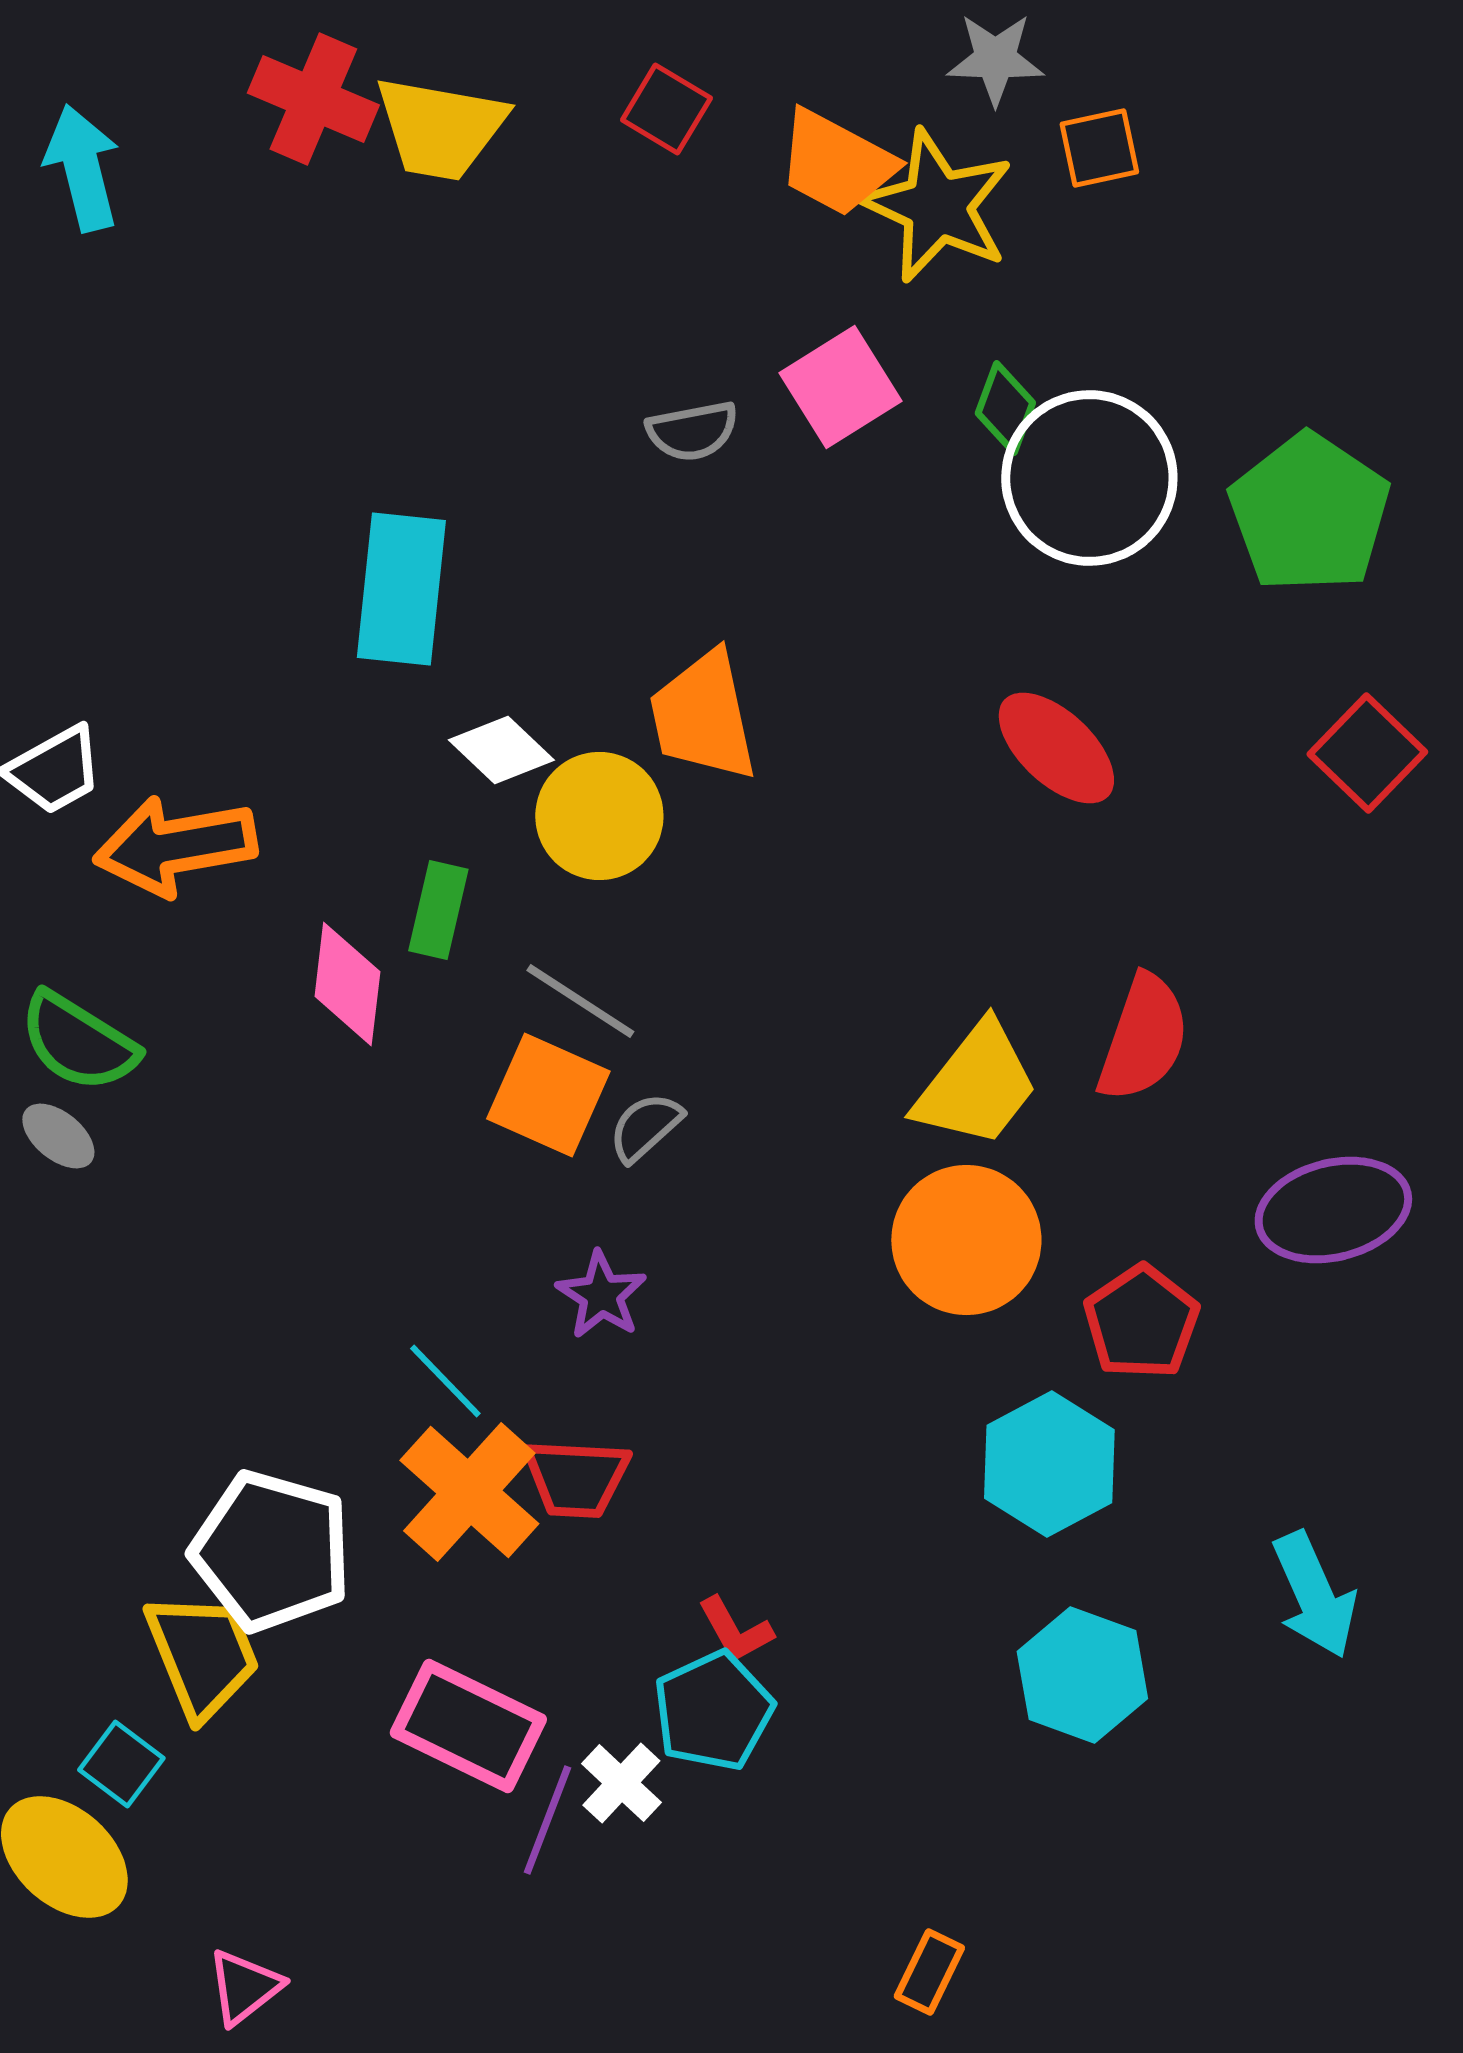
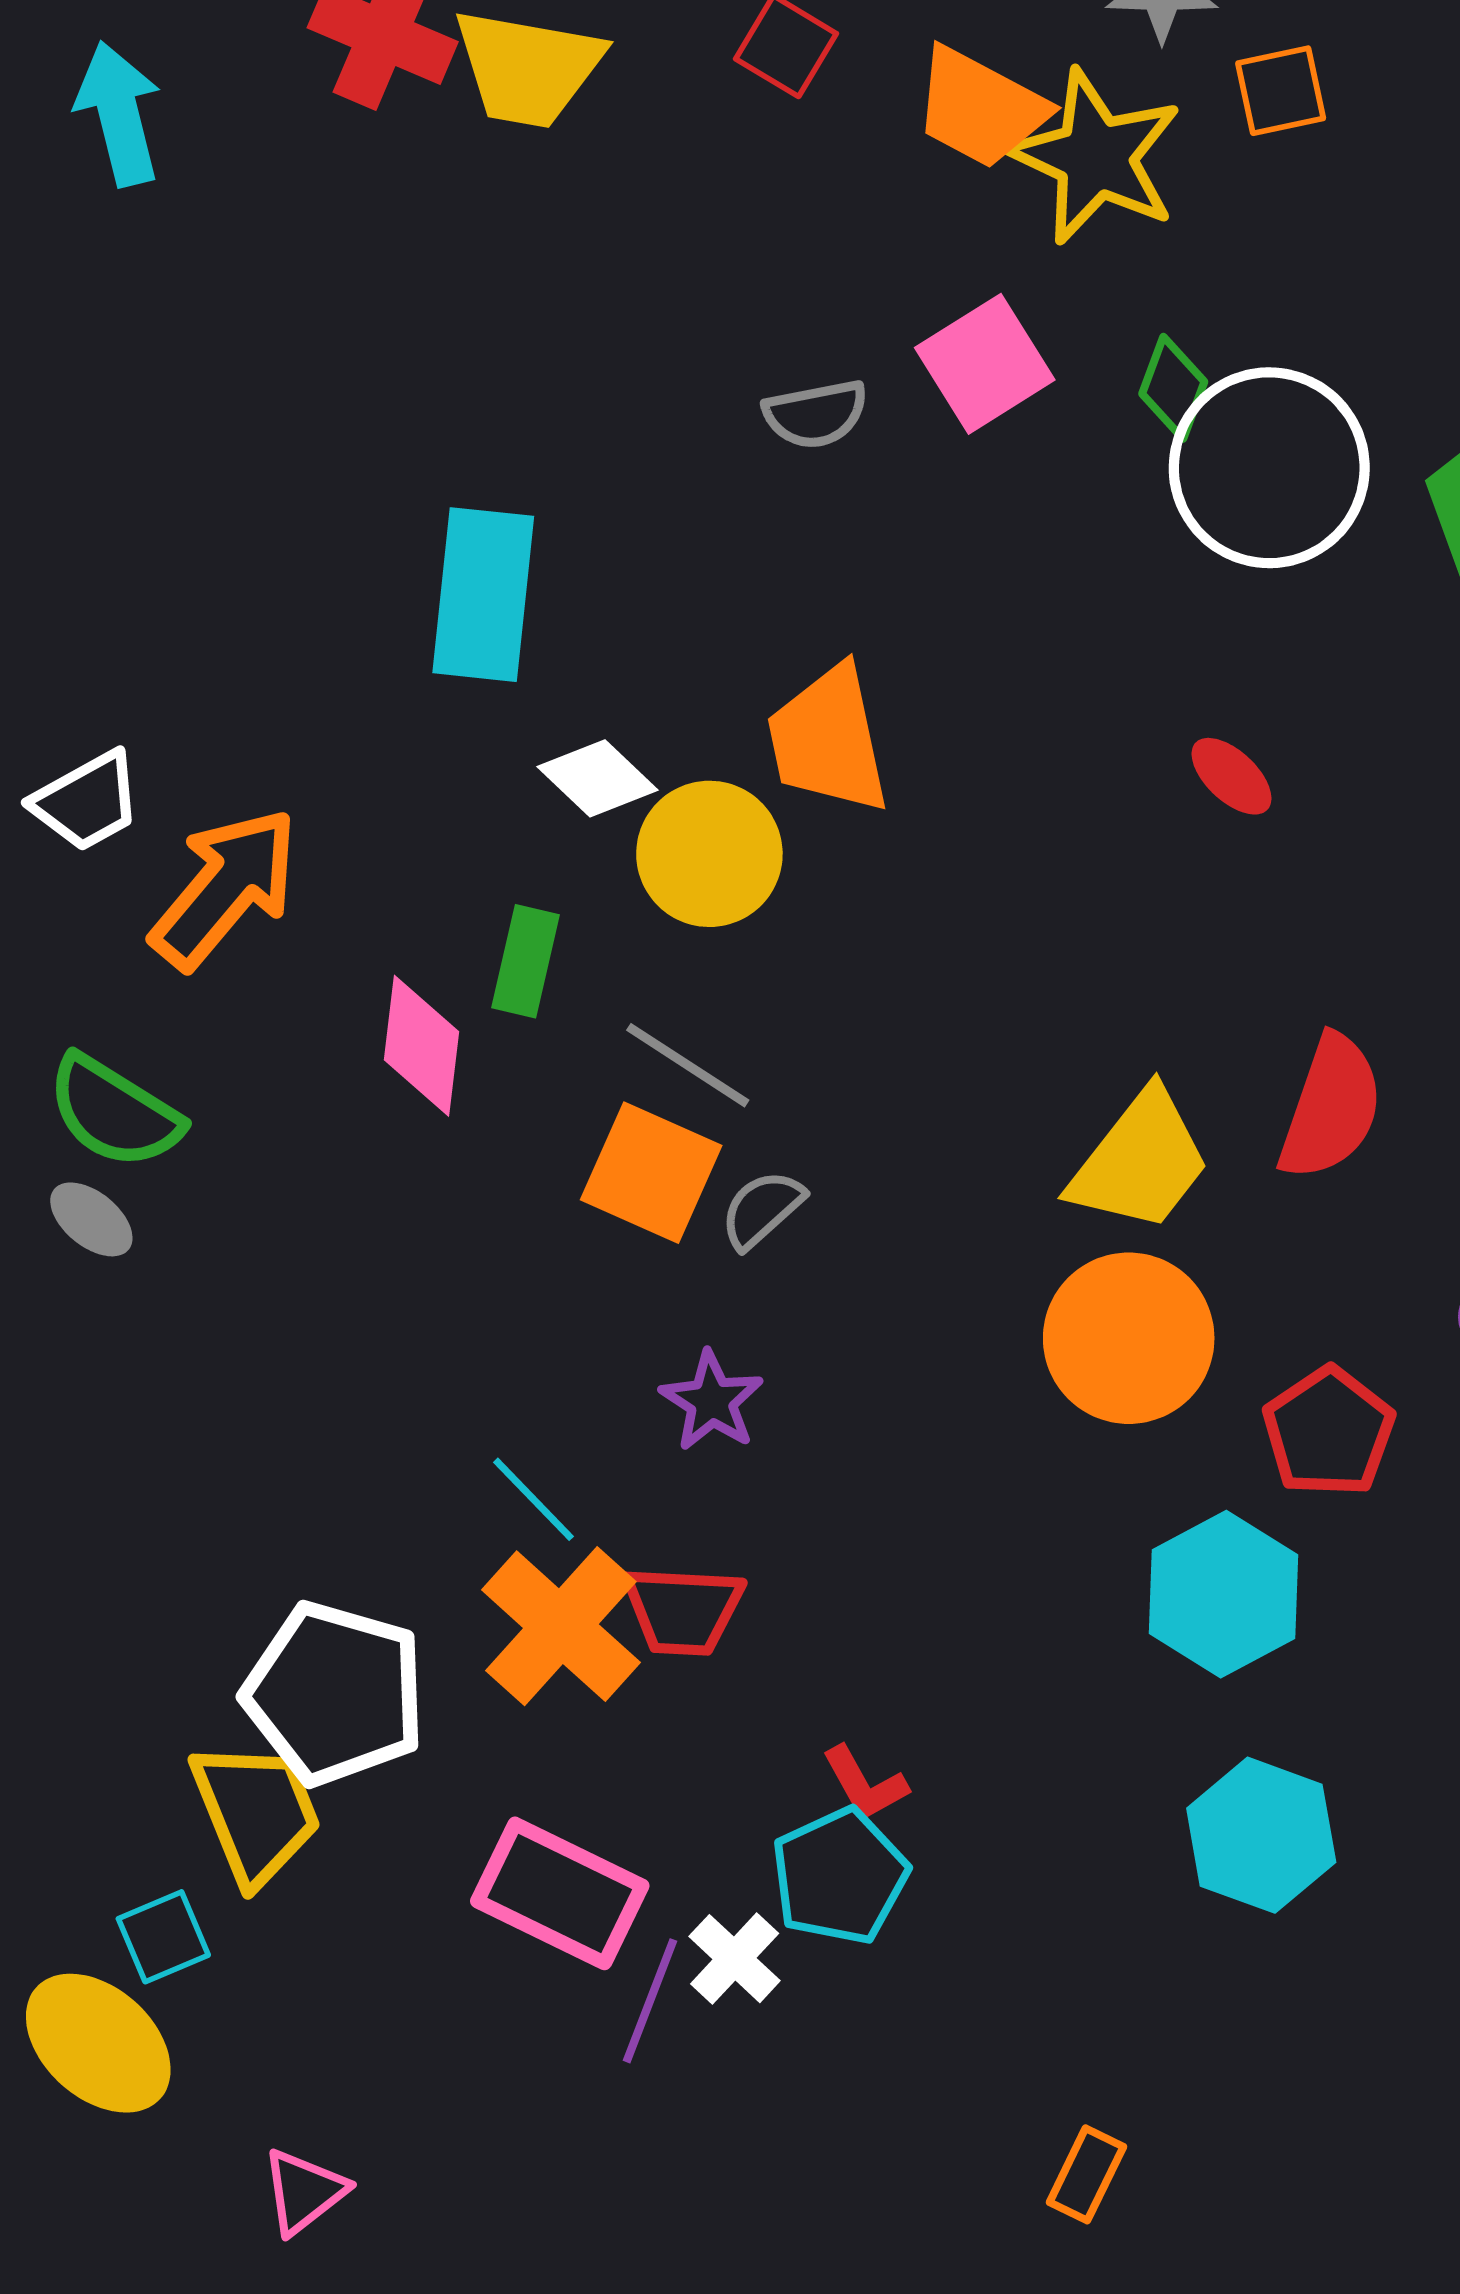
red ellipse: (1056, 748) -> (1232, 776), size x0.6
orange arrow: (175, 846) -> (225, 888), turned 140
cyan square: (121, 1764) -> (163, 1937), turned 30

